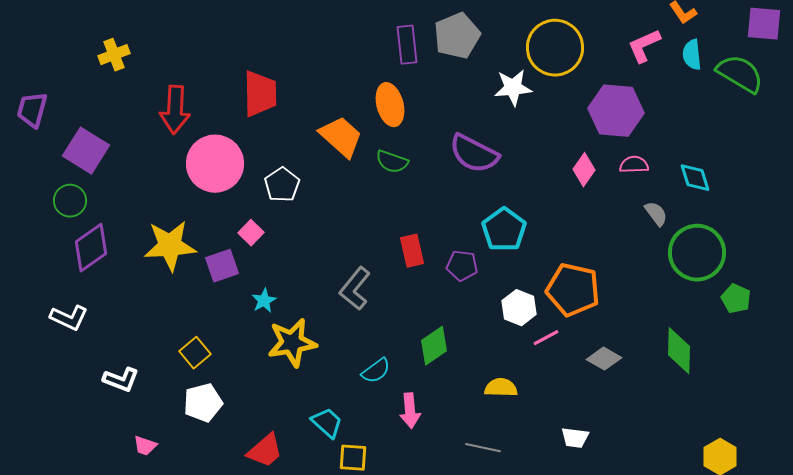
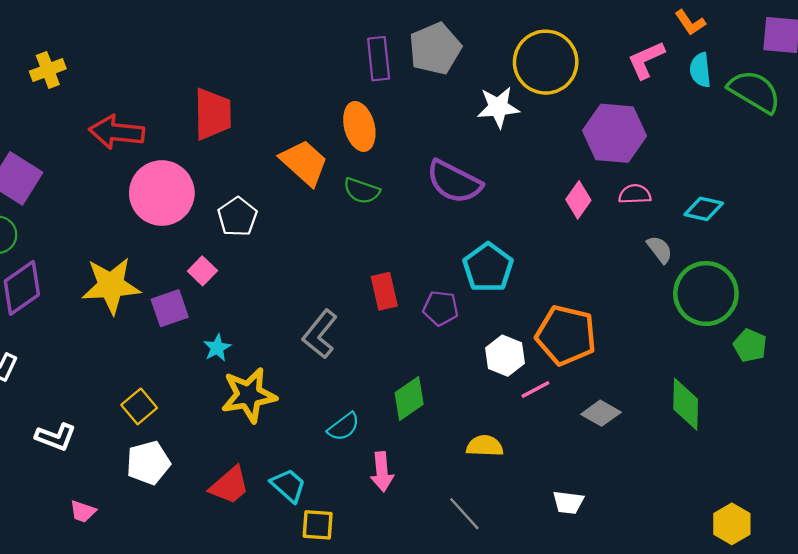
red arrow: (175, 110) -> (117, 132), turned 93
cyan diamond: (695, 178) -> (704, 209), turned -60
gray line: (483, 448) -> (464, 514), turned 36
red trapezoid: (265, 451) -> (230, 485), moved

